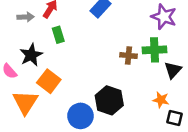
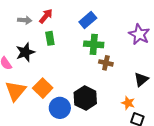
green cross: (154, 50) -> (94, 44), moved
orange square: (49, 81) -> (43, 88), moved

